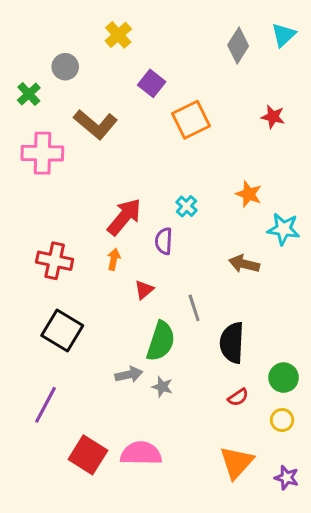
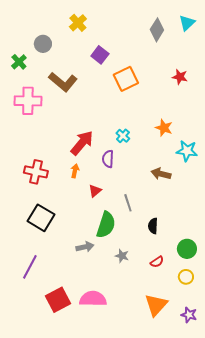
black semicircle: (232, 343) -> (153, 226), size x0.6
gray star: (162, 387) -> (122, 256), moved
red square: (88, 455) -> (58, 300), turned 30

